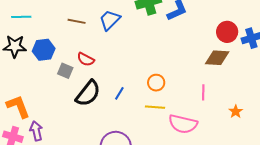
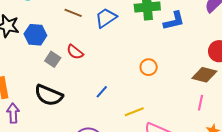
orange circle: (156, 83) -> (149, 67), moved
pink line: (203, 92) -> (201, 103), moved
black semicircle: (88, 93) -> (49, 95), moved, turned 64
yellow line: (155, 107) -> (134, 112), turned -36

